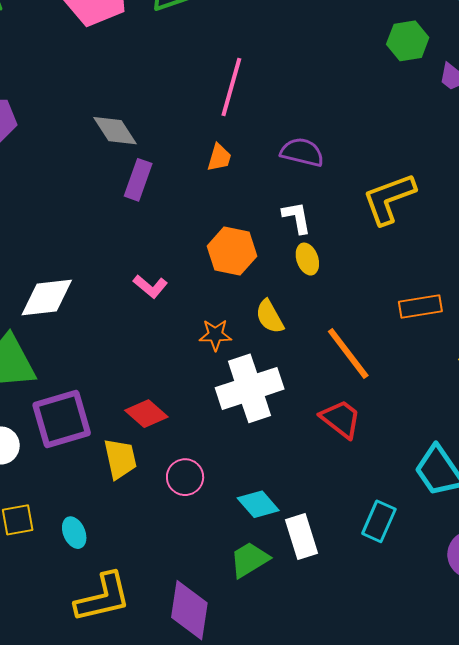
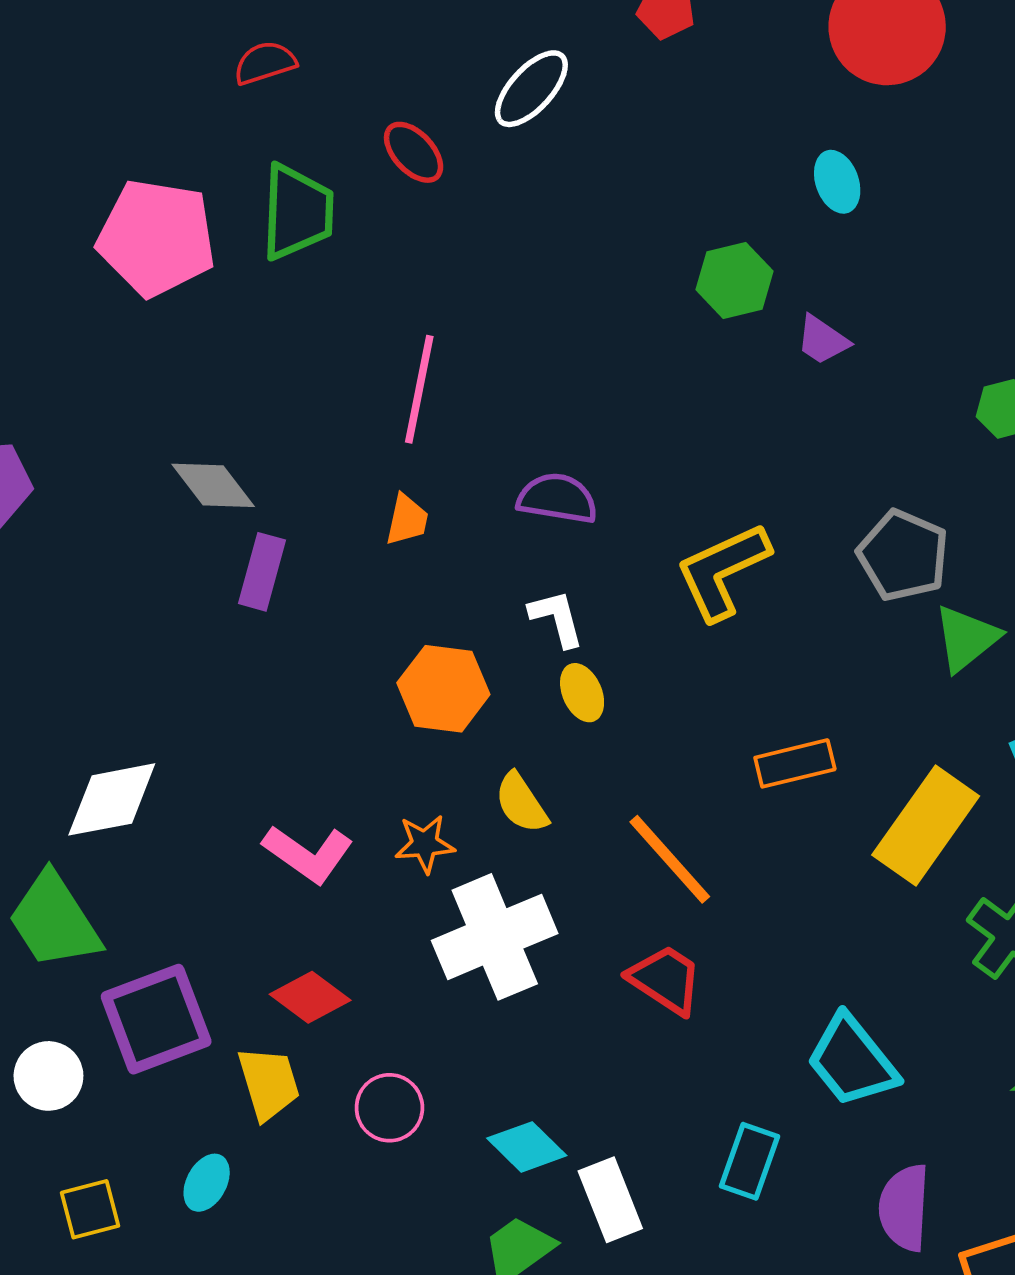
pink L-shape: (150, 286) -> (308, 854), moved, size x1.4
cyan ellipse: (74, 533) -> (207, 1183), moved, turned 56

